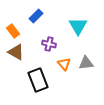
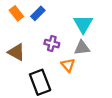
orange rectangle: (13, 31) -> (16, 13), moved
gray triangle: (86, 63) -> (82, 48), moved

